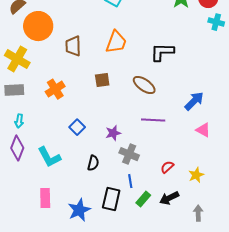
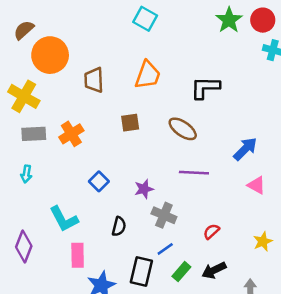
gray rectangle: (14, 90) -> (34, 134), moved
purple diamond: (17, 148) -> (24, 246), moved
yellow star: (196, 175) -> (263, 241), moved
blue line: (130, 181) -> (165, 249), turned 64
pink rectangle: (45, 198) -> (78, 255), moved

